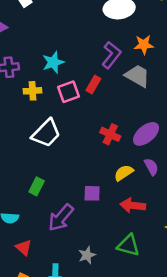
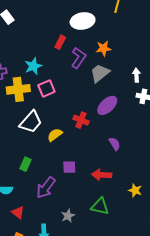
gray trapezoid: (137, 76) -> (100, 73), turned -65
red rectangle: (93, 85) -> (60, 42), moved
yellow cross: (33, 91) -> (18, 89), size x1.6
purple ellipse: (146, 134) -> (107, 105), moved
yellow semicircle: (124, 173) -> (55, 135), moved

